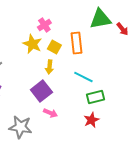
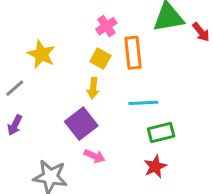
pink cross: (44, 25) -> (106, 26), moved
yellow star: (32, 44) -> (41, 54), moved
cyan line: (83, 77) -> (143, 103), turned -30

